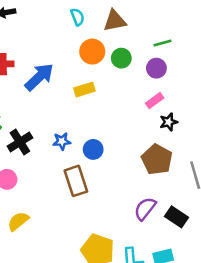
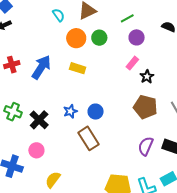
purple circle: (156, 68) -> (137, 37), moved
yellow rectangle: (84, 90) -> (78, 68), turned 49

